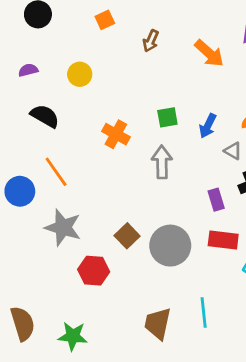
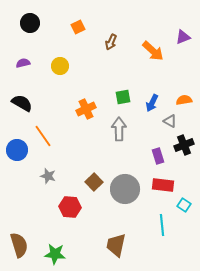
black semicircle: (45, 116) -> (22, 103), moved
orange cross: (116, 134) -> (86, 109), turned 36
gray star: (63, 227) -> (48, 176), size x0.6
cyan line: (204, 312) -> (162, 225), moved

